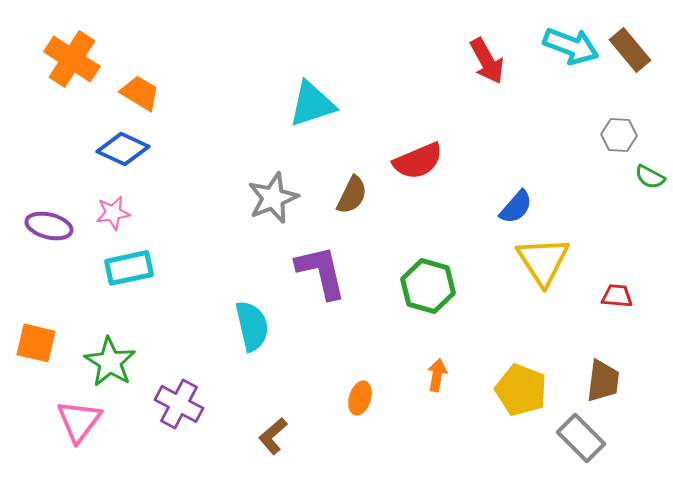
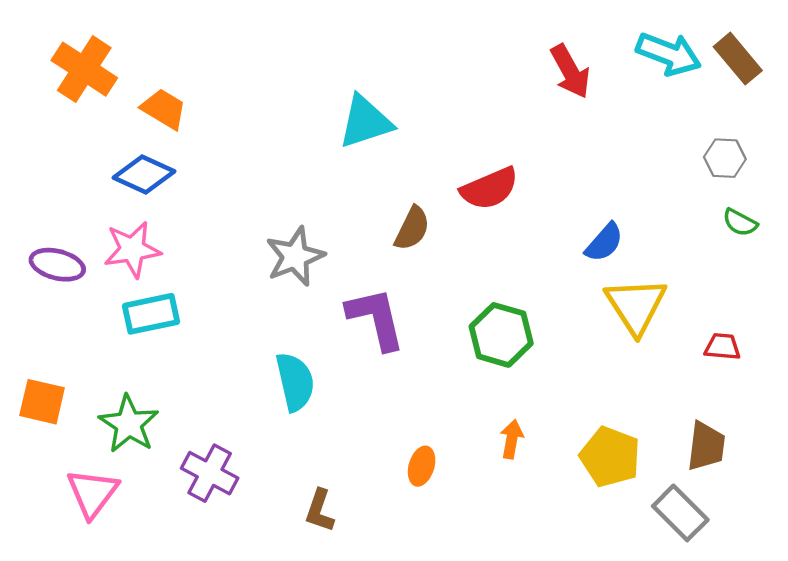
green semicircle: (650, 177) -> (740, 223), moved
gray star: (273, 198) -> (295, 256), moved
pink star: (113, 213) -> (132, 249), size x1.4
brown L-shape: (273, 436) -> (320, 511), turned -30

